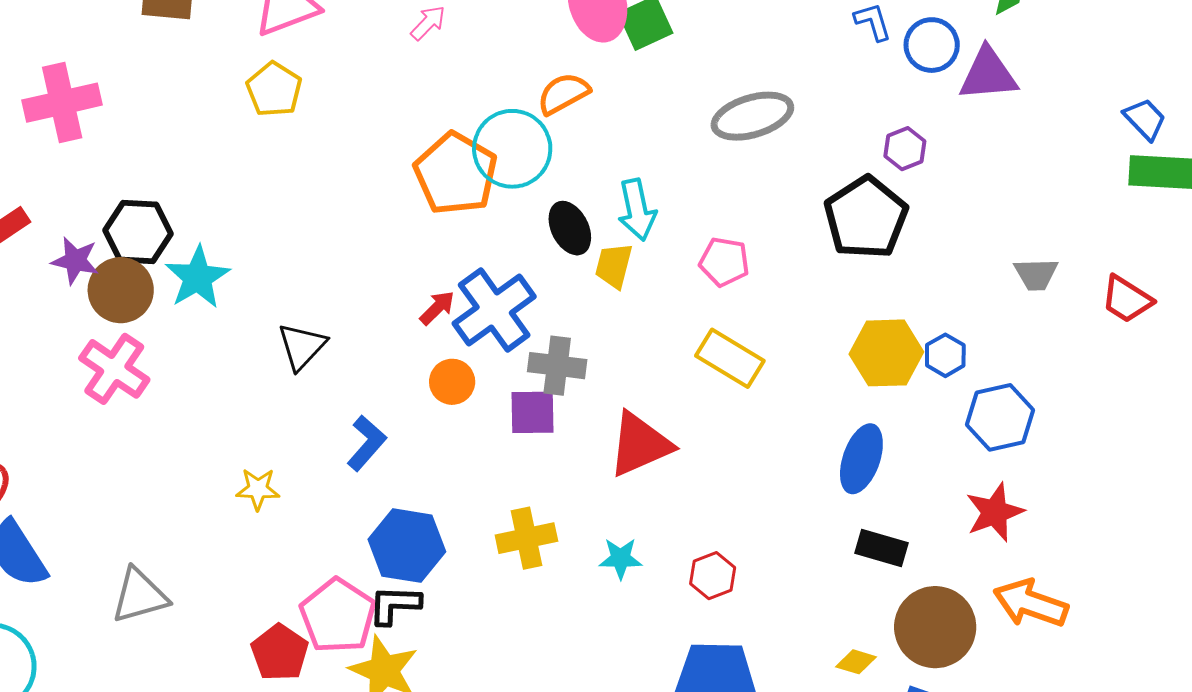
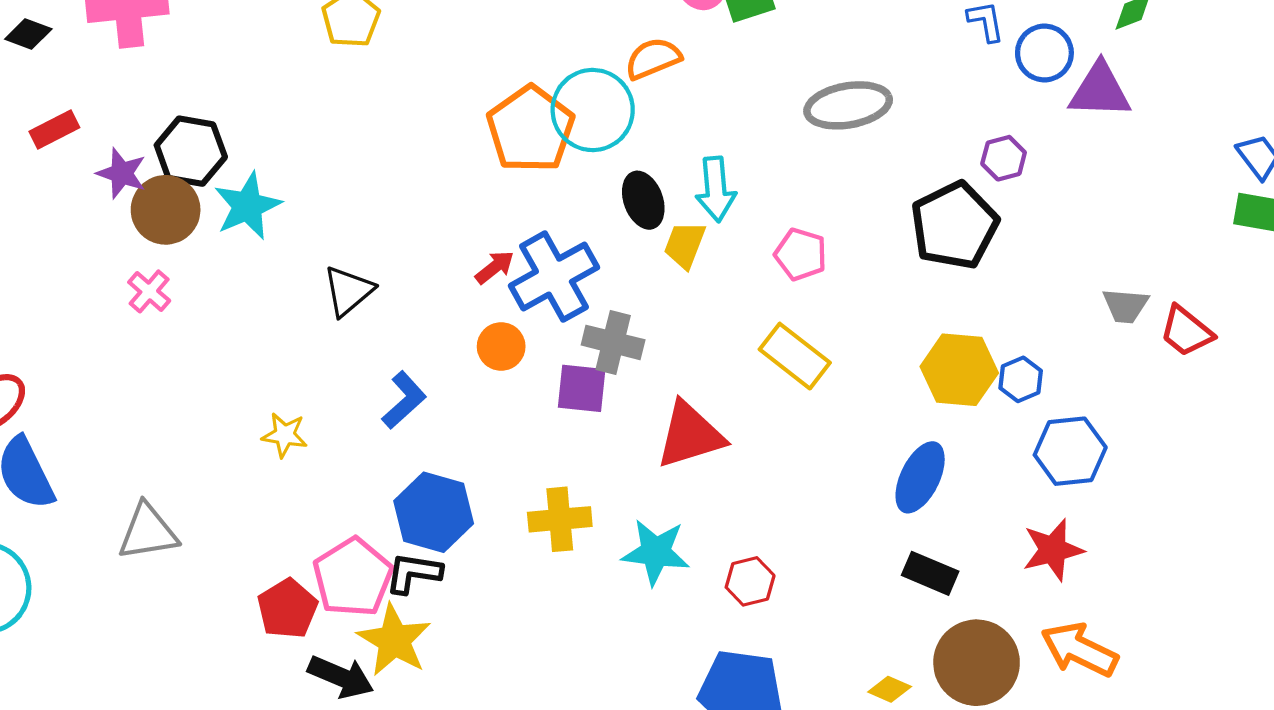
red trapezoid: (1127, 299) -> (1186, 331), moved
pink cross: (114, 369) -> (149, 291), size x0.6
cyan star: (620, 558) -> (656, 552), size x1.5

